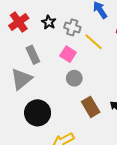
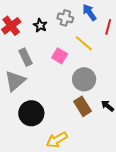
gray cross: (72, 27) -> (65, 18), moved
gray circle: (74, 78) -> (84, 79), moved, size x1.5

